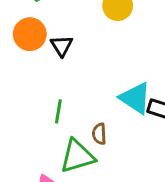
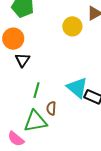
black triangle: (62, 46) -> (22, 60), moved
green line: (58, 111) -> (37, 90), moved

